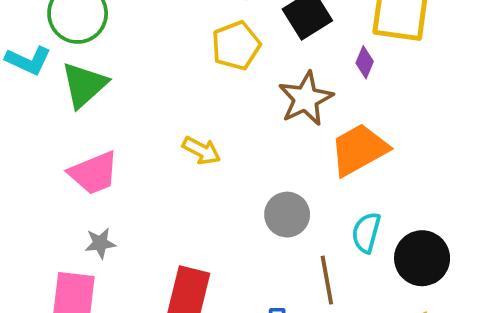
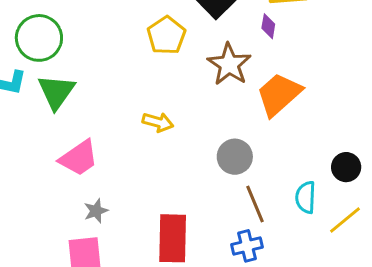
cyan semicircle: (366, 233) -> (306, 197), moved
black circle: (422, 258) -> (346, 167), size x0.7
brown line: (327, 280) -> (255, 204), moved

